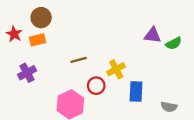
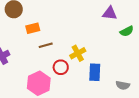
purple triangle: (152, 35) -> (110, 13), moved
orange rectangle: (38, 40) -> (33, 28), moved

